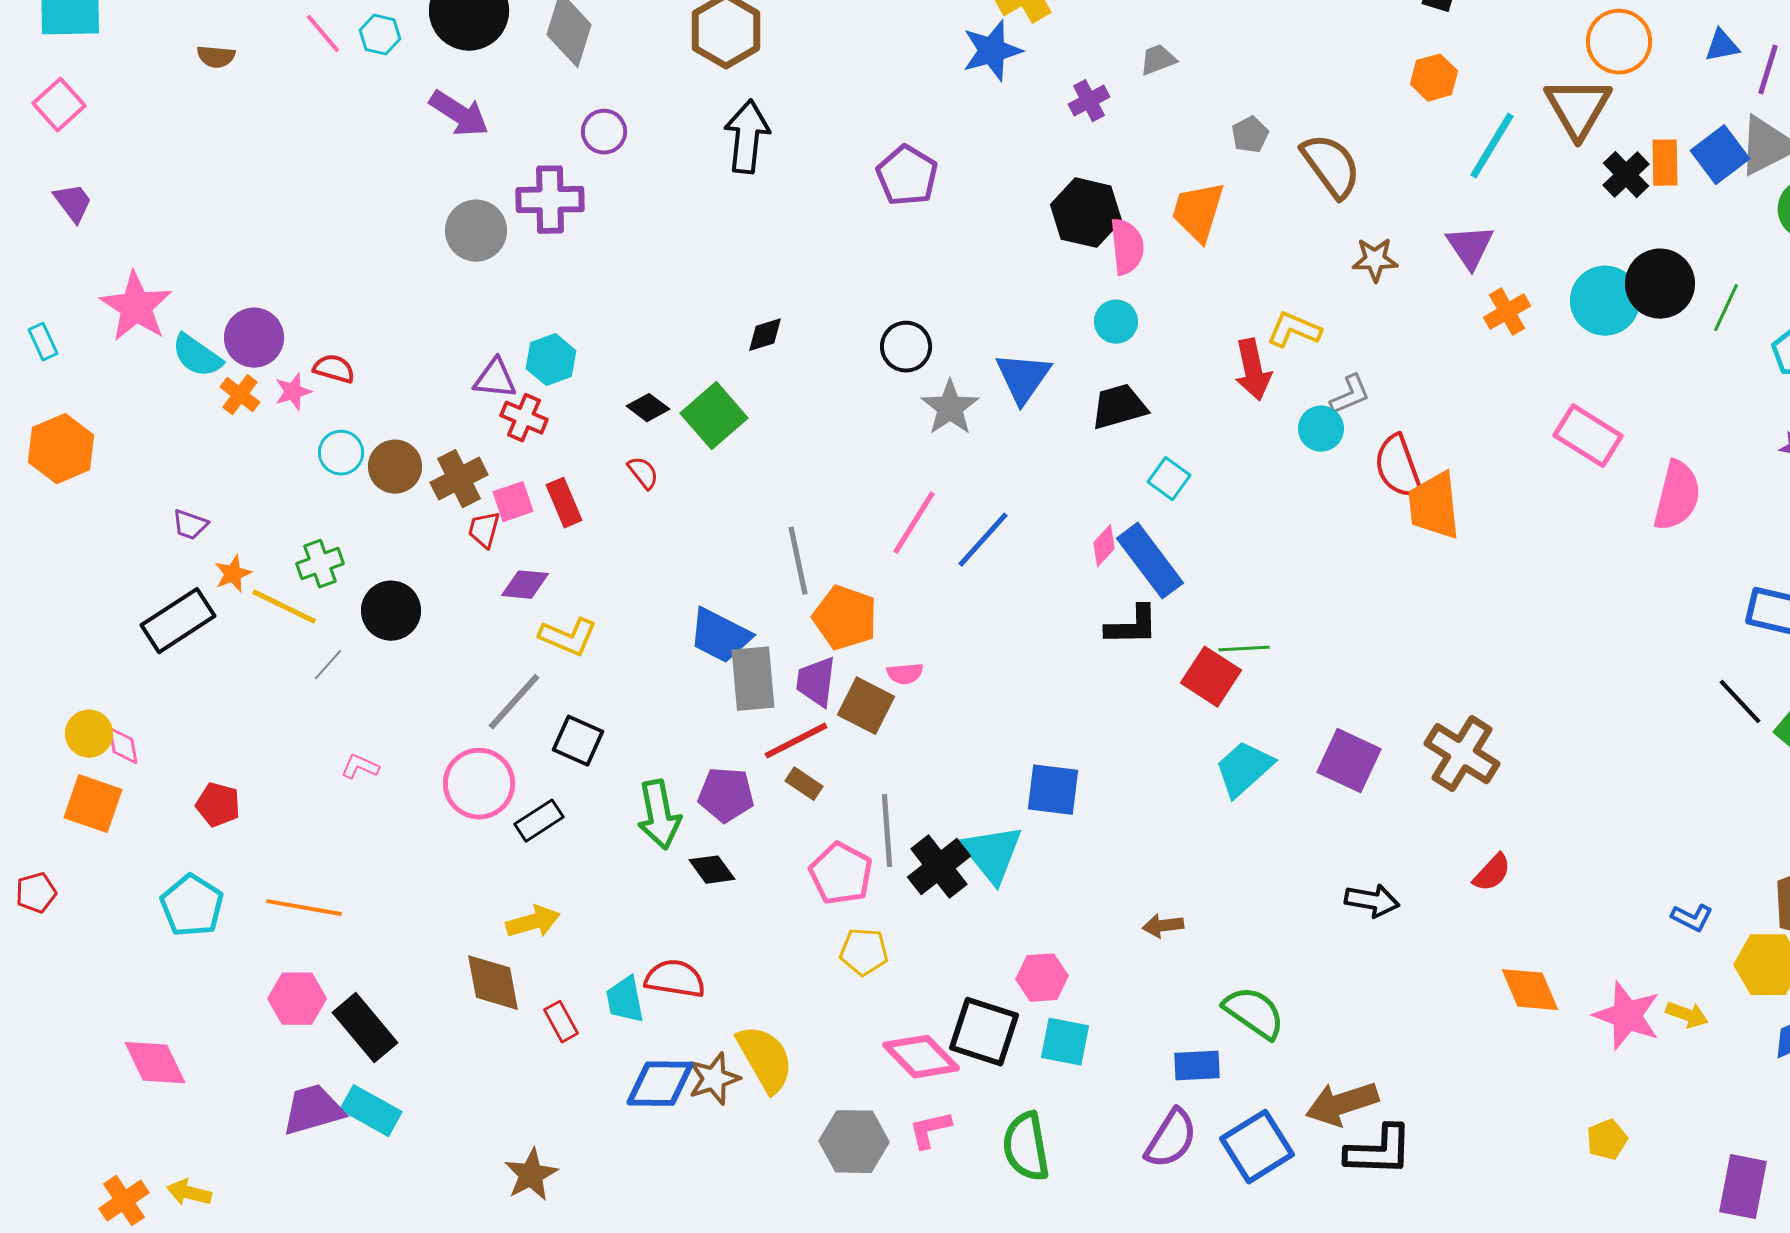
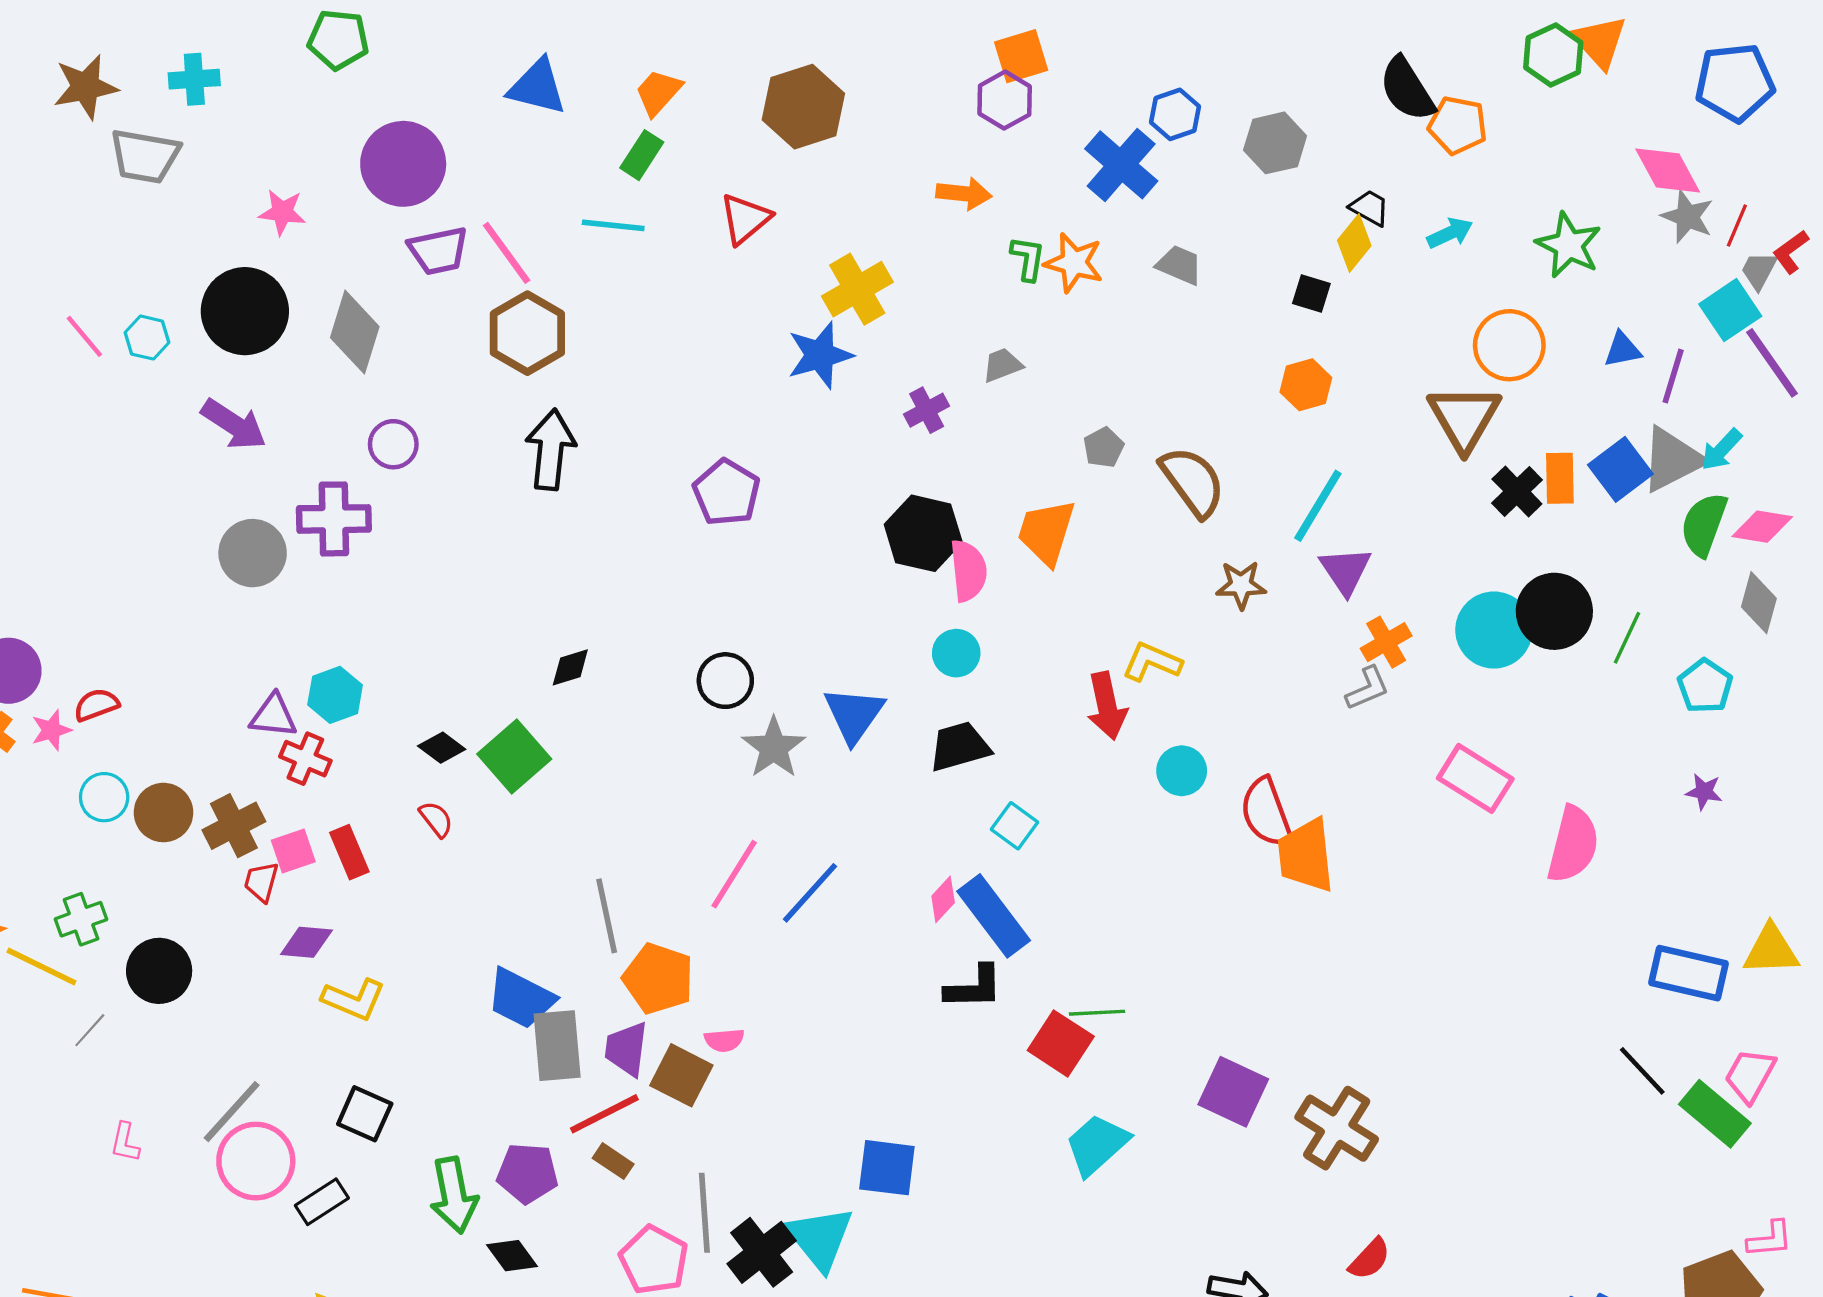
cyan line: (1492, 146) -> (1318, 506), moved
red semicircle: (334, 369) -> (96, 705), turned -36
gray L-shape: (1350, 395) -> (1367, 688), moved
gray line: (514, 702) -> (232, 1112), moved
purple square: (1349, 761) -> (1233, 1092), moved
pink L-shape: (360, 767) -> (125, 1142), turned -102

